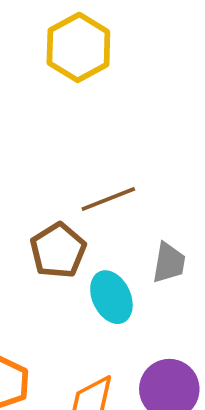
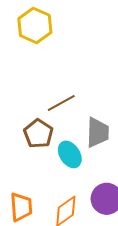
gray trapezoid: (169, 263) -> (98, 132), size x1.4

